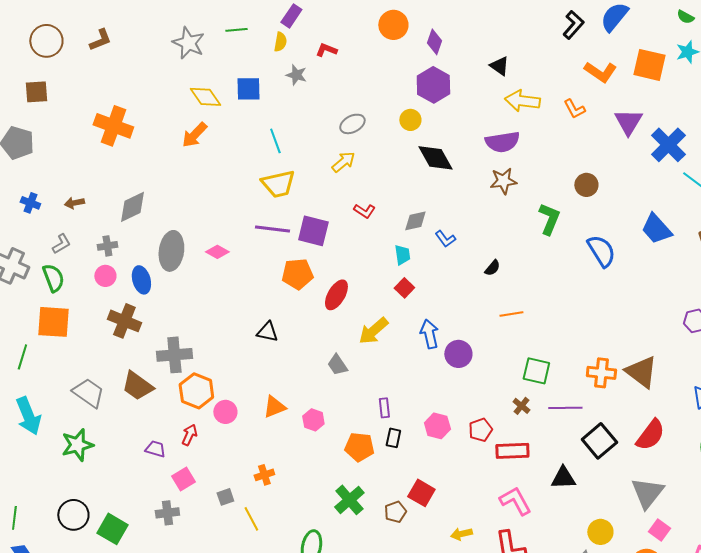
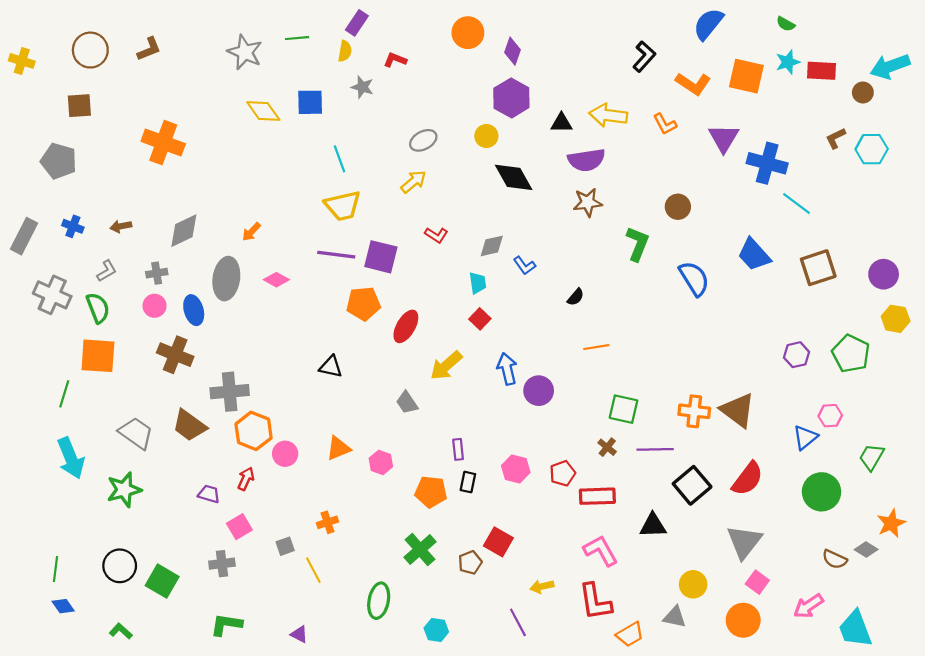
black L-shape: (573, 25) -> (644, 57), moved
black triangle: (499, 66) -> (561, 123), moved, turned -35
orange arrow: (194, 135) -> (251, 232), moved, size x0.7
blue cross: (668, 145) -> (767, 163), turned -30

